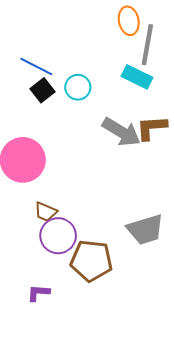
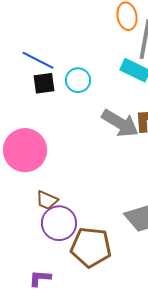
black square: (43, 90) -> (44, 83), turned 30

